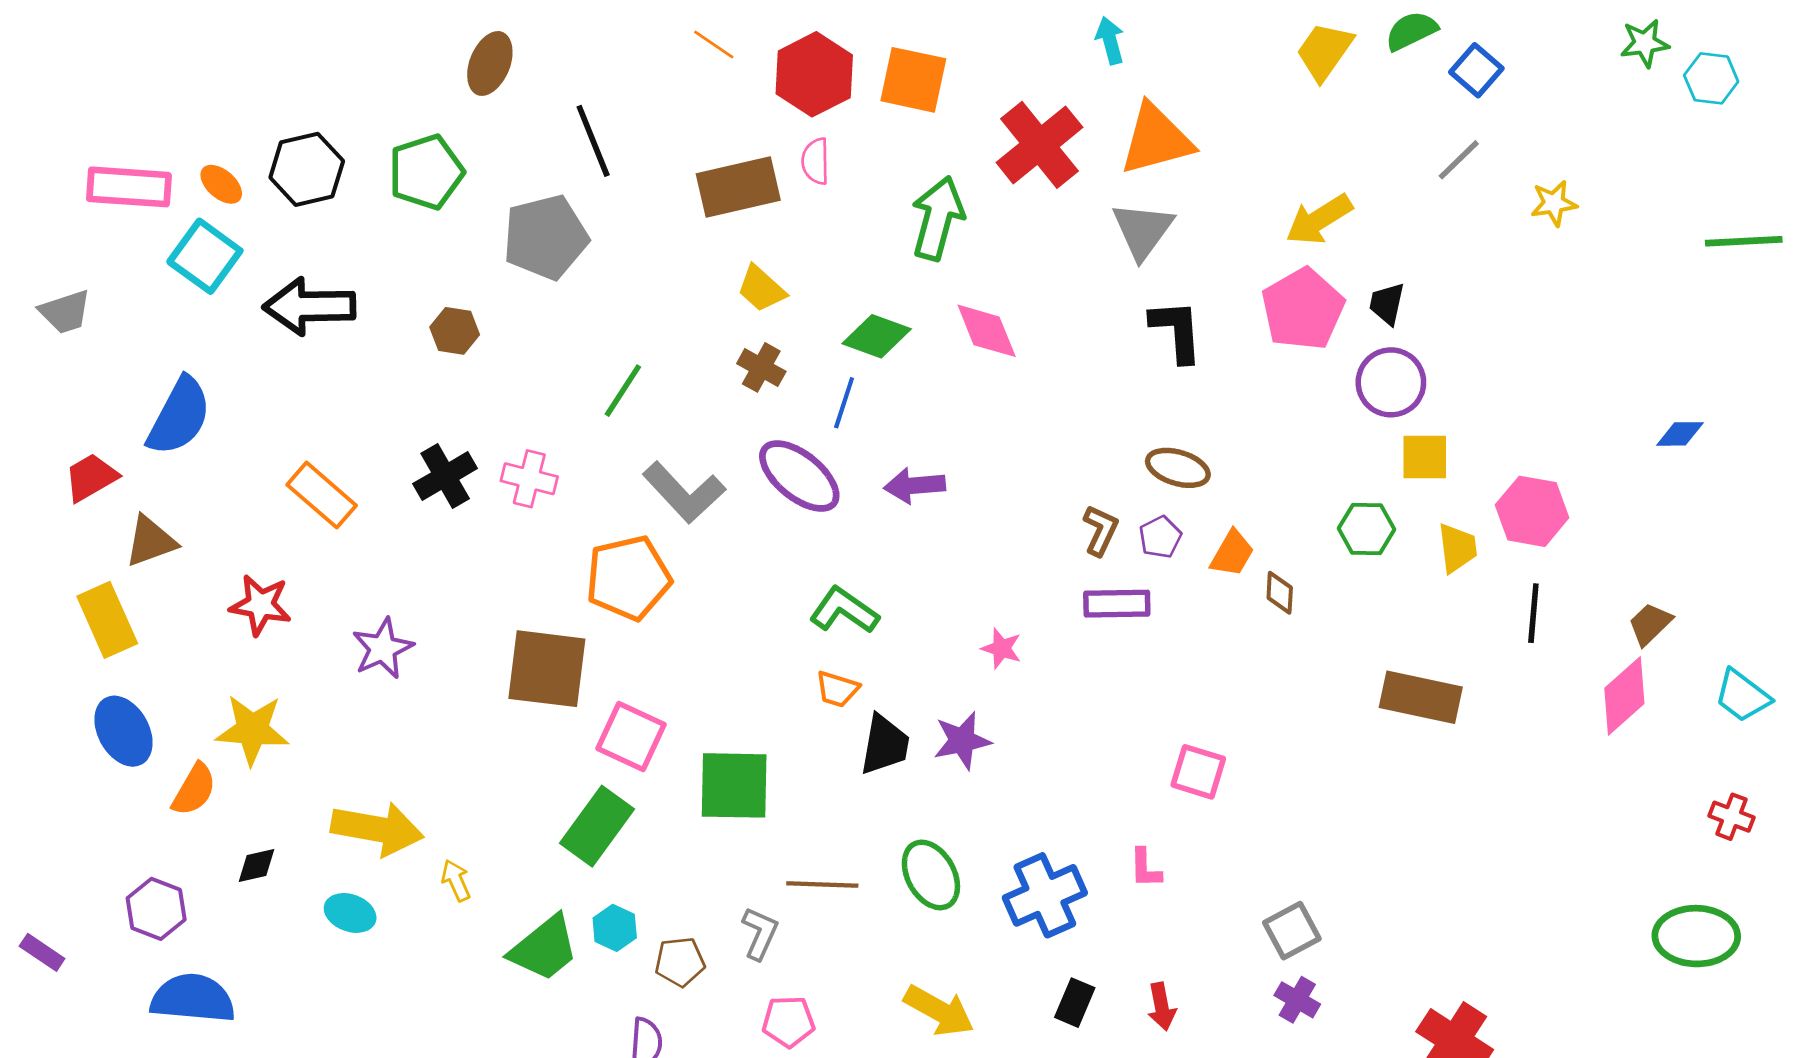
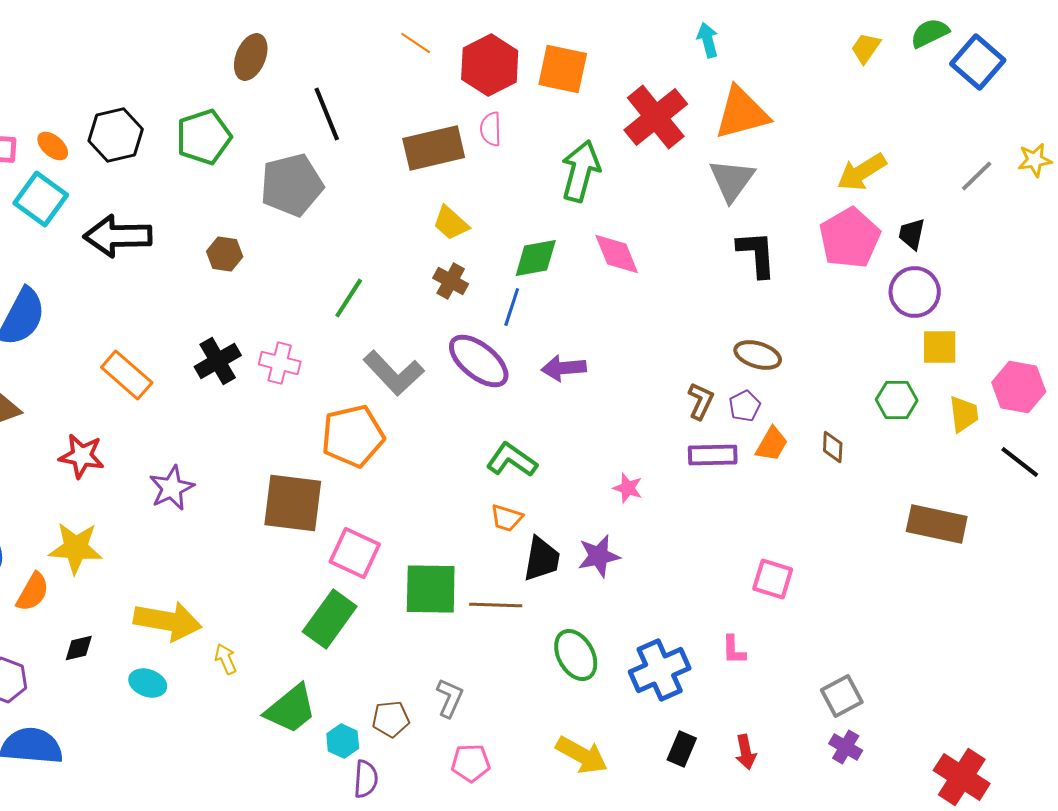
yellow trapezoid: (1324, 51) -> (866, 48), size x0.7
blue square: (1476, 70) -> (978, 62), size x1.4
gray line: (1459, 160) -> (977, 176), moved
green diamond: (877, 336) -> (536, 258), turned -30
orange trapezoid: (1232, 553) -> (772, 444), moved
black line: (1533, 613) -> (1020, 462), turned -57
brown line: (822, 884) -> (496, 605), moved
cyan hexagon: (615, 928) -> (343, 741), moved

